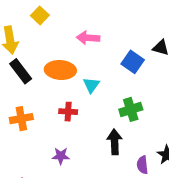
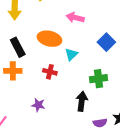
black rectangle: (21, 71) -> (18, 47), moved
purple semicircle: (142, 165) -> (100, 123), turned -104

